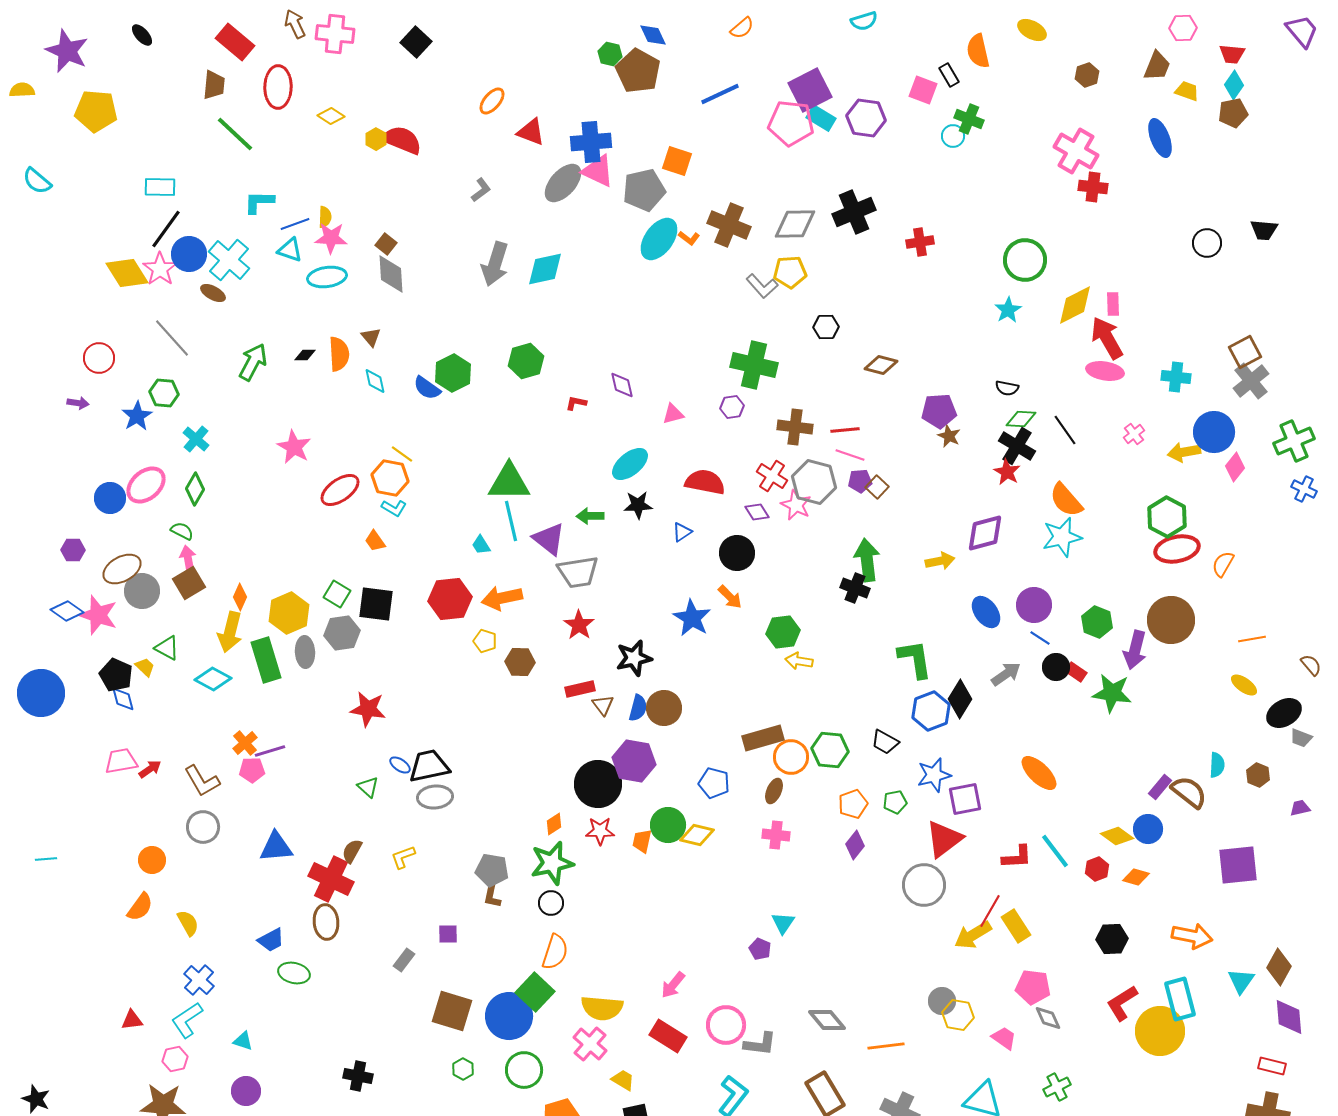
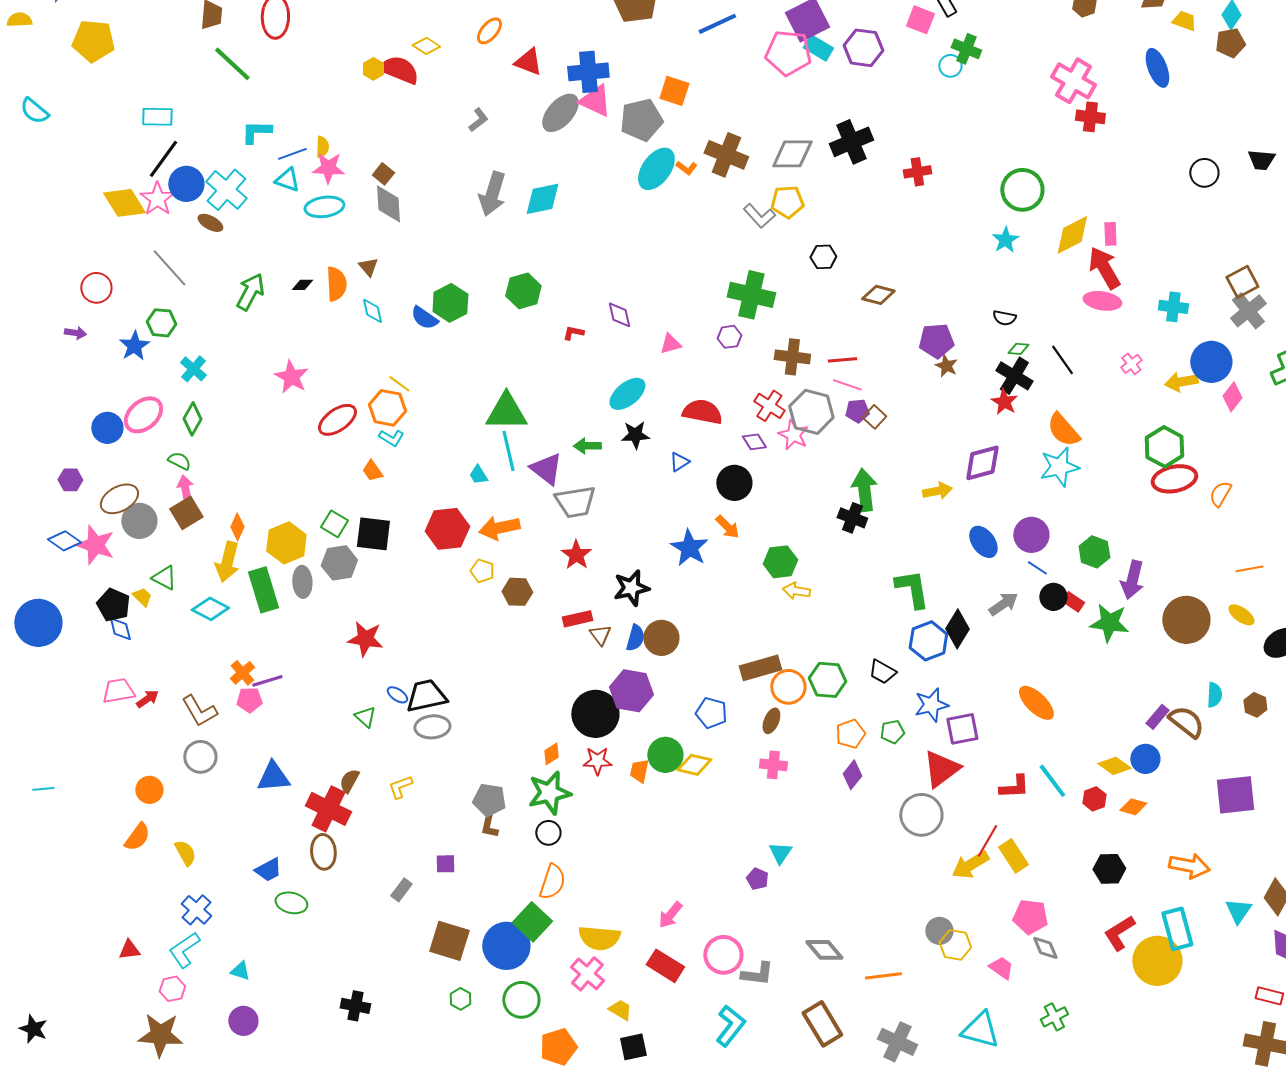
yellow diamond: (331, 116) -> (426, 46), moved
green diamond: (1021, 419) -> (1018, 349), size x0.7
brown circle: (1171, 620) -> (1186, 620), moved

